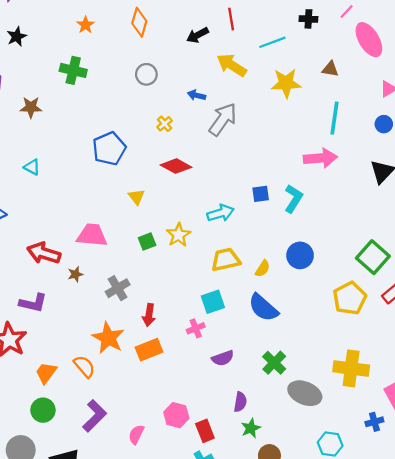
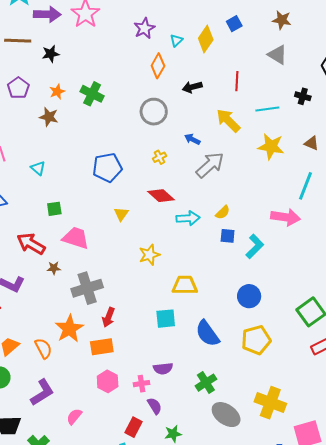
orange star: (85, 25) -> (57, 92), moved
black arrow: (198, 35) -> (192, 87), moved
gray circle: (146, 74) -> (154, 112), size x1.4
cyan arrow: (220, 213) -> (188, 218), moved
green square: (147, 241) -> (54, 209), moved
yellow semicircle: (263, 269) -> (223, 212), moved
gray cross: (118, 288) -> (87, 288), size x1.4
yellow pentagon: (350, 298) -> (256, 340), moved
pink cross: (196, 328) -> (142, 384), moved
purple semicircle: (240, 402) -> (155, 406), moved, turned -54
pink hexagon: (176, 415) -> (108, 381), moved
red rectangle: (205, 431) -> (133, 427), turned 36

